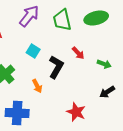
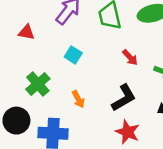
black L-shape: (56, 67) -> (124, 98), moved, turned 30

